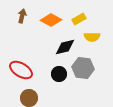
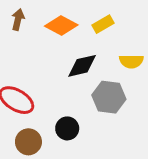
yellow semicircle: (92, 37) -> (131, 61), moved
black circle: (59, 74) -> (67, 128), moved

